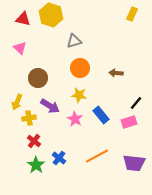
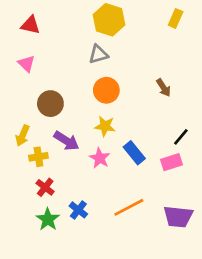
yellow hexagon: (51, 15) -> (109, 20), moved
brown arrow: (116, 73) -> (164, 88), moved, turned -128

